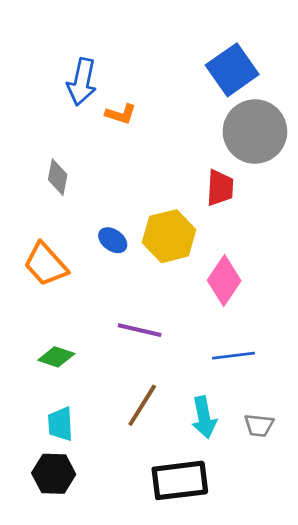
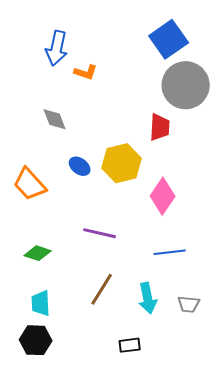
gray diamond: (58, 177) -> (55, 119), moved, turned -32
black rectangle: (180, 480) -> (130, 345), size x0.5

